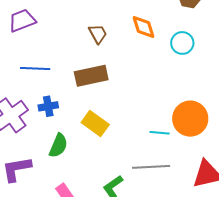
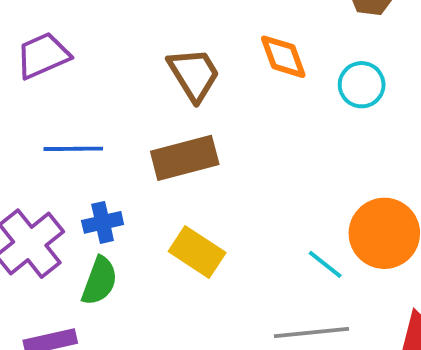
brown trapezoid: (98, 34) -> (194, 74), size x1.4
cyan line: (160, 133) -> (325, 264), turned 36
green semicircle: (58, 146) -> (99, 281), moved

